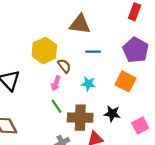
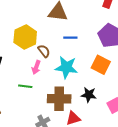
cyan star: (88, 84) -> (66, 67), size x1.6
green line: (57, 106) -> (25, 86), moved, turned -48

